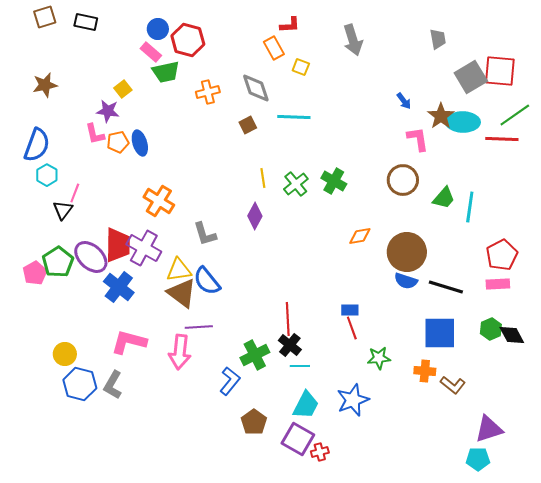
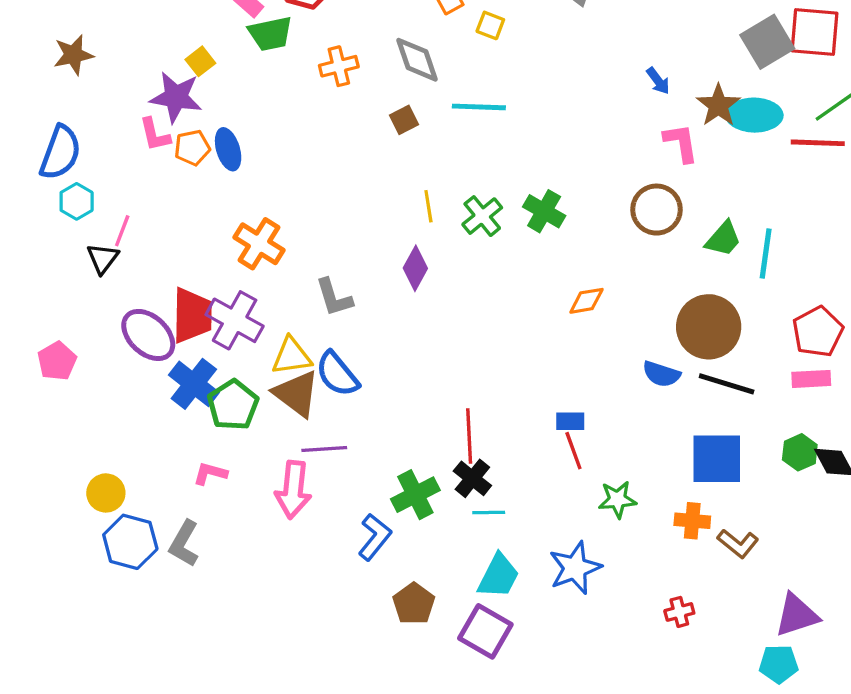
purple star: (108, 111) -> (176, 97), size x1.4
brown circle: (407, 252) -> (709, 327), moved
green pentagon: (58, 262) -> (233, 405), moved
pink L-shape: (129, 342) -> (210, 473), size x0.6
red cross: (320, 452) -> (679, 612), moved

